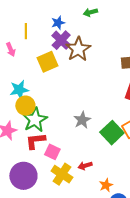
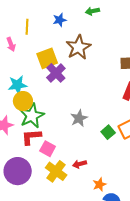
purple cross: (61, 40) -> (56, 73), moved
green square: (112, 133) -> (108, 132), size x0.6

